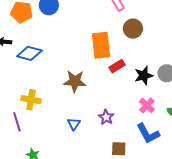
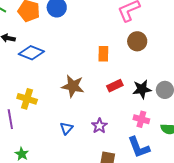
orange rectangle: (101, 45) -> (103, 54), size x0.6
red rectangle: (117, 66) -> (115, 86), moved
pink cross: (147, 105) -> (141, 119), turned -35

